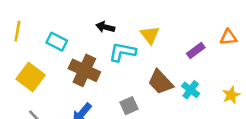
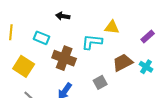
black arrow: (105, 27) -> (63, 16), moved
yellow triangle: (150, 35) -> (112, 27), turned -42
brown trapezoid: (160, 82) -> (123, 63), turned 110

